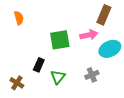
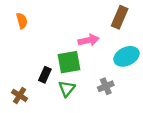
pink arrow: (89, 35) -> (89, 40), moved
green square: (60, 40) -> (69, 62), moved

